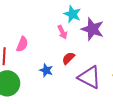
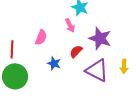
purple star: (92, 29) -> (100, 38), moved
pink semicircle: (22, 44) -> (41, 37), moved

